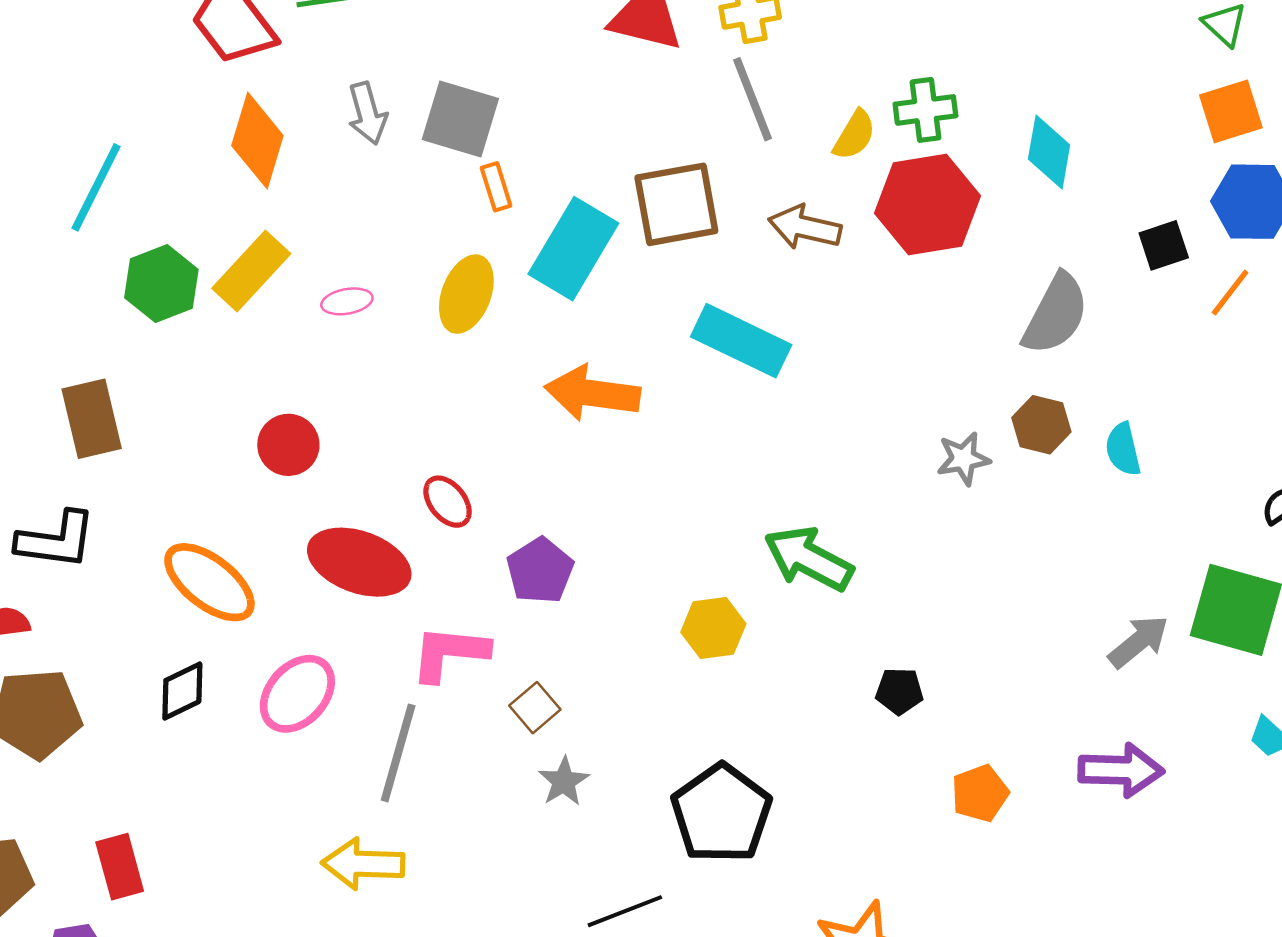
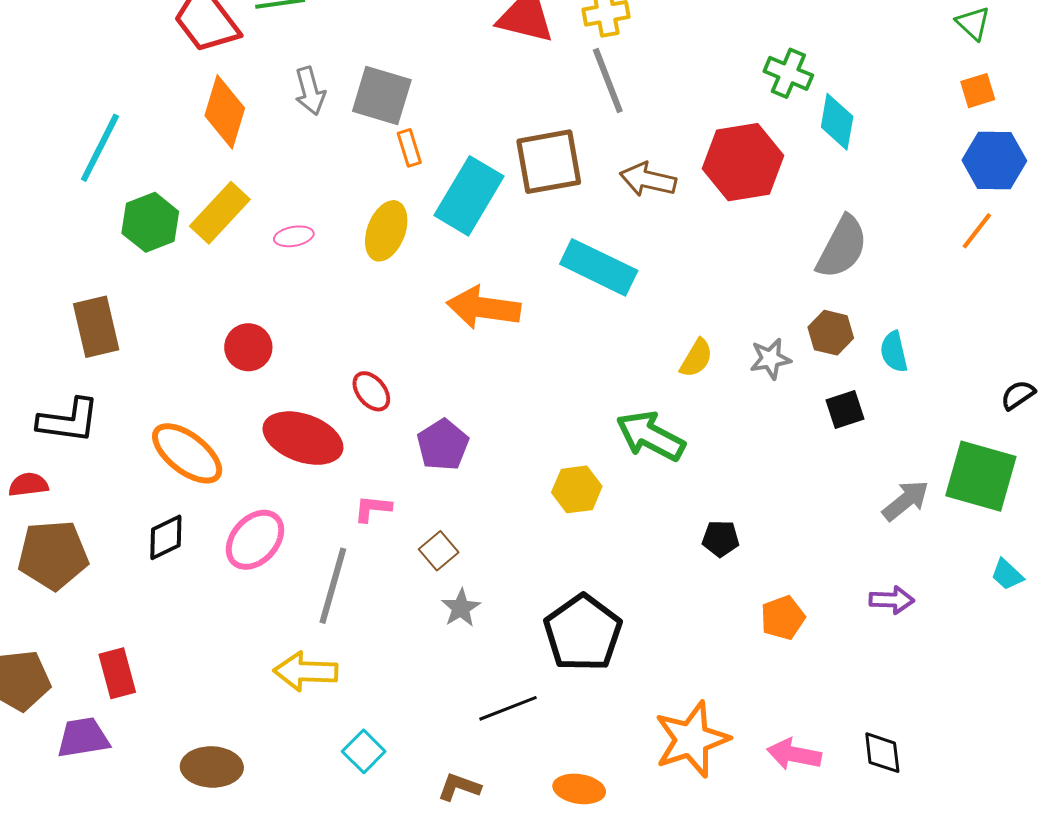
green cross: (925, 110) -> (788, 73), moved, turned 30
orange square: (1231, 111) -> (978, 91), size x0.7
yellow semicircle: (854, 135) -> (696, 358), moved
black square: (1164, 245) -> (845, 409), moved
pink L-shape: (449, 653) -> (373, 509), size x0.6
purple arrow: (1121, 770) -> (892, 600), size x0.7

